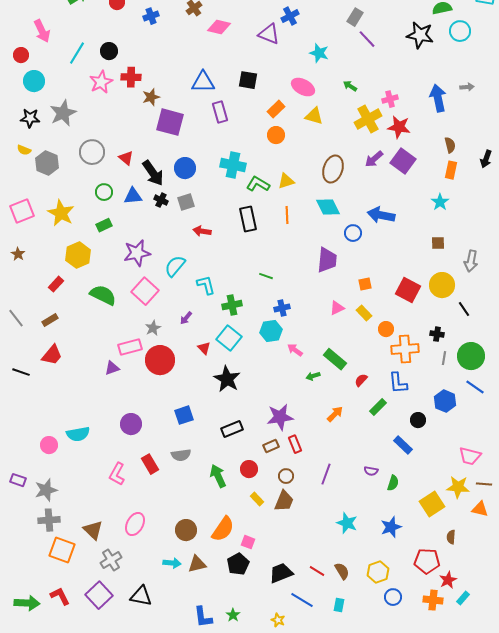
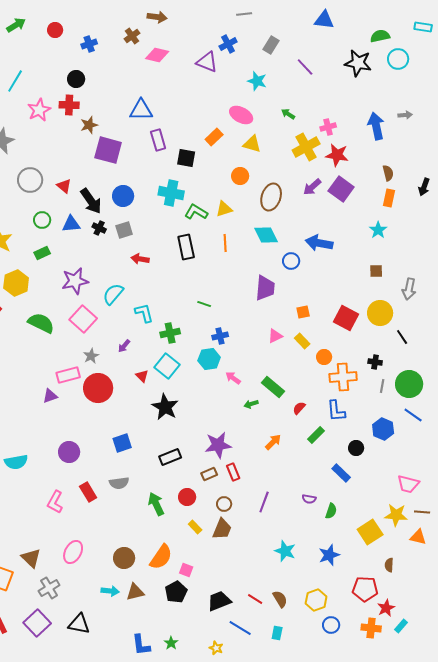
gray rectangle: (355, 17) -> (271, 45), moved
black circle: (109, 51) -> (76, 79), moved
black square: (248, 80) -> (186, 158), moved
orange circle: (276, 135) -> (240, 176), moved

